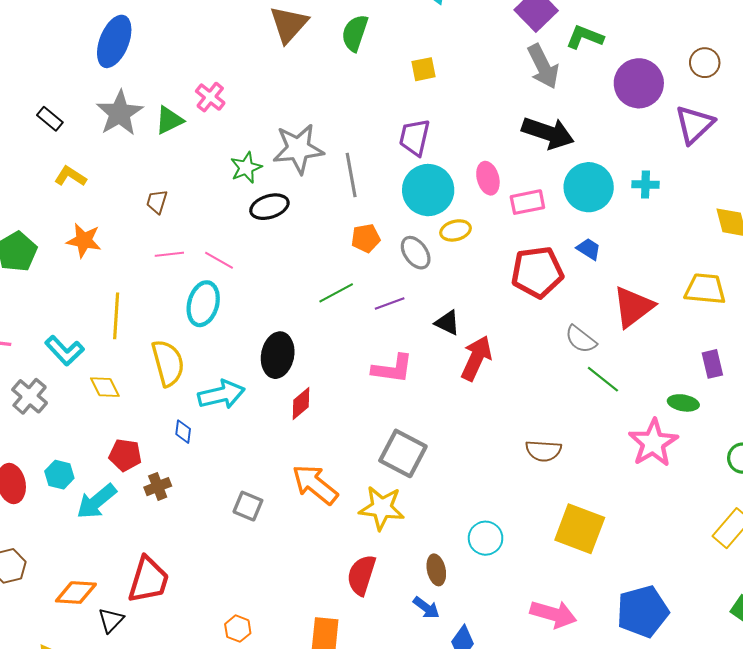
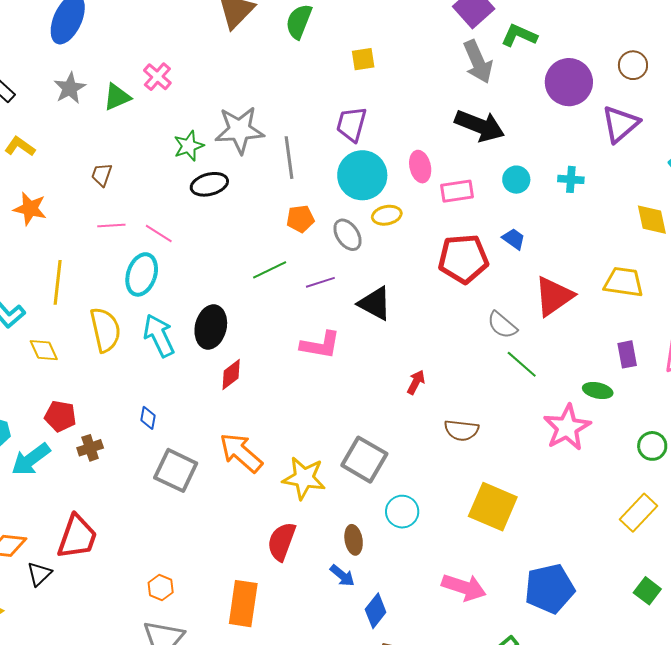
gray star: (120, 113) -> (70, 88), size x0.7
cyan circle: (589, 187) -> (516, 180), size x0.6
black triangle: (447, 323) -> (375, 303), size x1.4
red arrow: (476, 358) -> (416, 382), moved, size x0.6
cyan arrow: (221, 395) -> (159, 336), moved, turned -105
blue diamond: (183, 432) -> (148, 418), moved
gray square: (403, 453) -> (364, 460), moved
gray square: (248, 506) -> (176, 470), size x1.5

